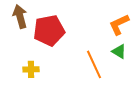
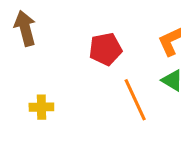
red pentagon: (49, 30) -> (105, 49), moved, size x0.7

